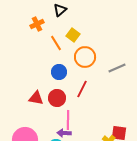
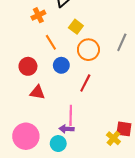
orange line: (56, 43) -> (51, 42), moved
gray line: (117, 68) -> (122, 42), moved, turned -42
red circle: (57, 98) -> (28, 66), moved

